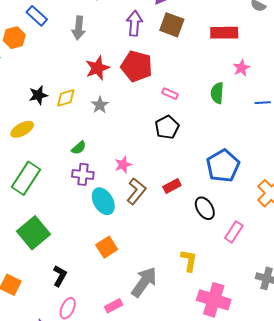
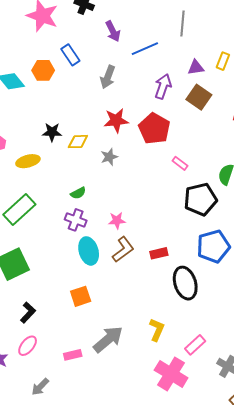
black pentagon: (167, 127) -> (200, 199), moved, size x1.4
black ellipse: (205, 208) -> (185, 283), size x1.4
pink rectangle: (234, 232) -> (195, 345), moved

